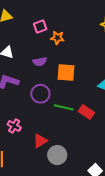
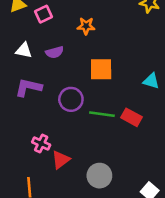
pink square: (40, 27) -> (44, 14), moved
purple semicircle: (40, 62) -> (55, 52), moved
red triangle: (40, 141) -> (61, 160), moved

